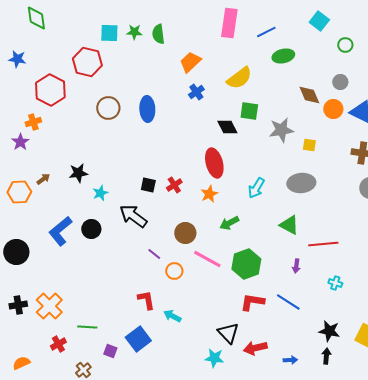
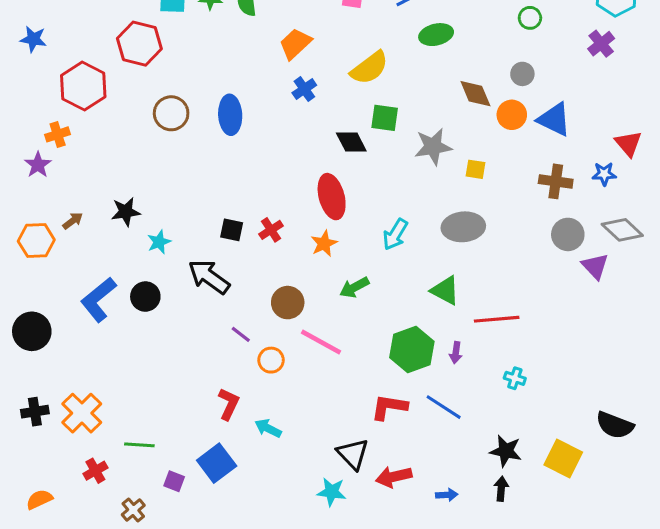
green hexagon: (246, 264) -> (412, 350), moved
red L-shape: (146, 300) -> (229, 404), turned 35

